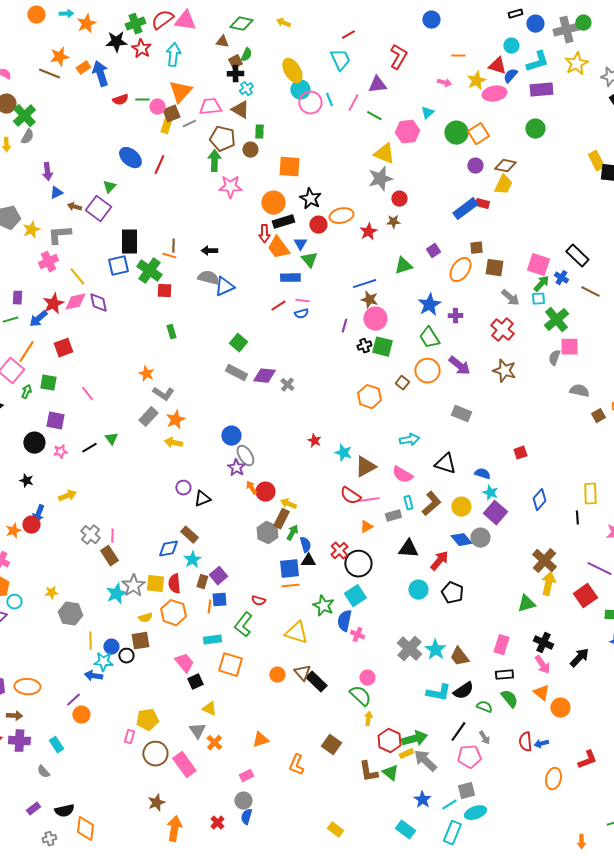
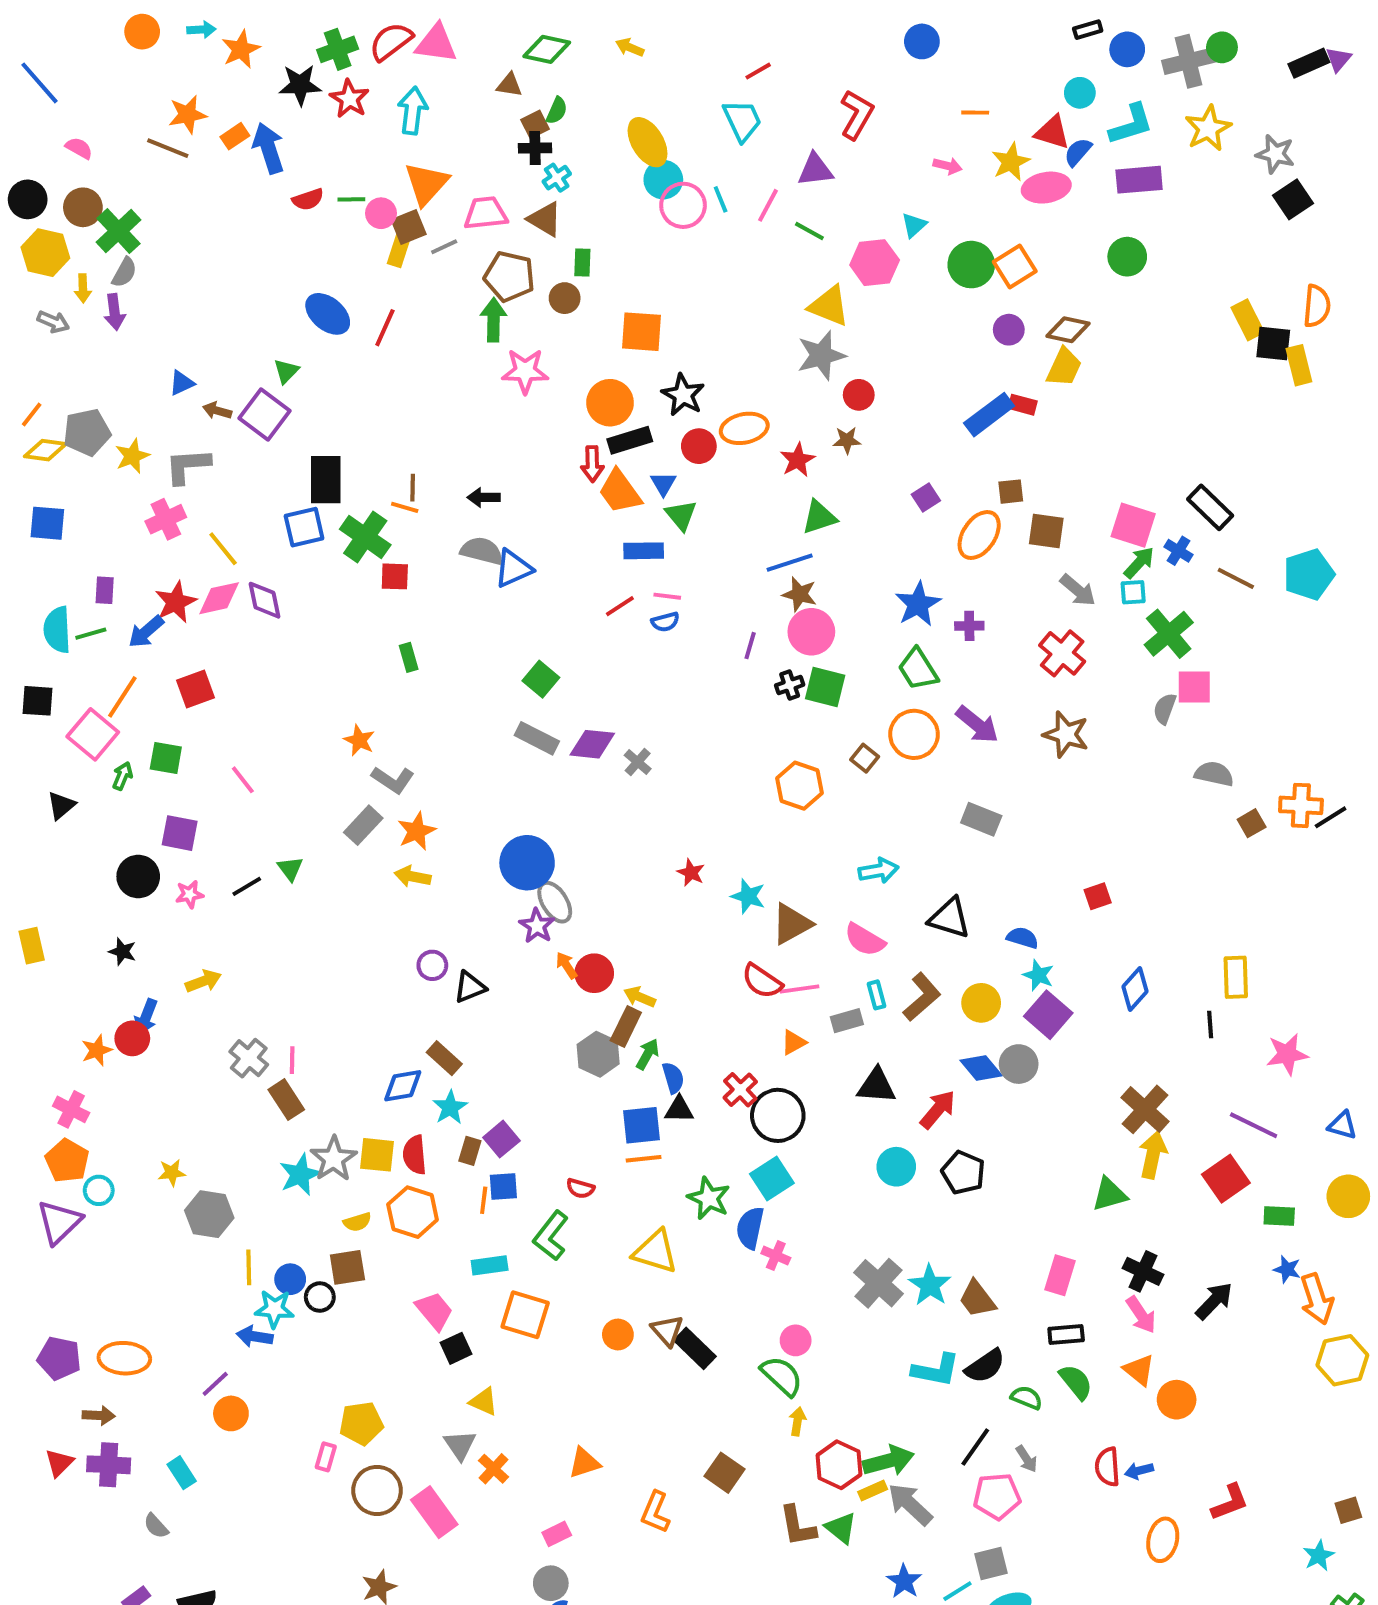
purple arrow: (47, 172) -> (114, 312), moved
green triangle: (403, 266) -> (819, 517), moved
blue circle: (231, 436) -> (527, 863), size x1.4

